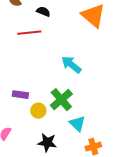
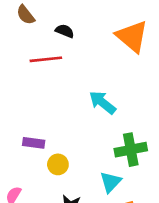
green cross: (61, 100) -> (131, 150), moved, turned 30
cyan triangle: (77, 124) -> (111, 182), turned 30

